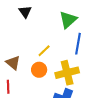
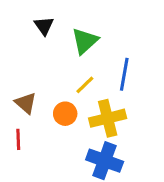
green triangle: (68, 20) -> (85, 41), moved
yellow line: (44, 51) -> (85, 85), moved

